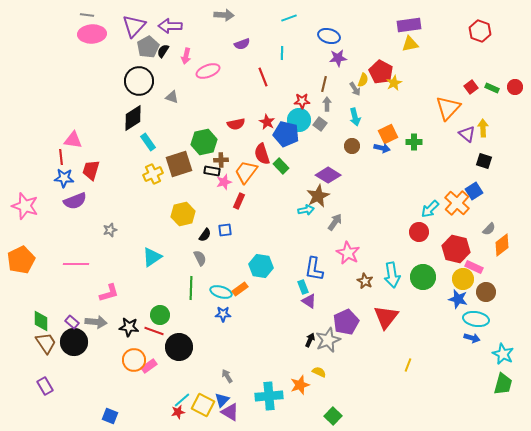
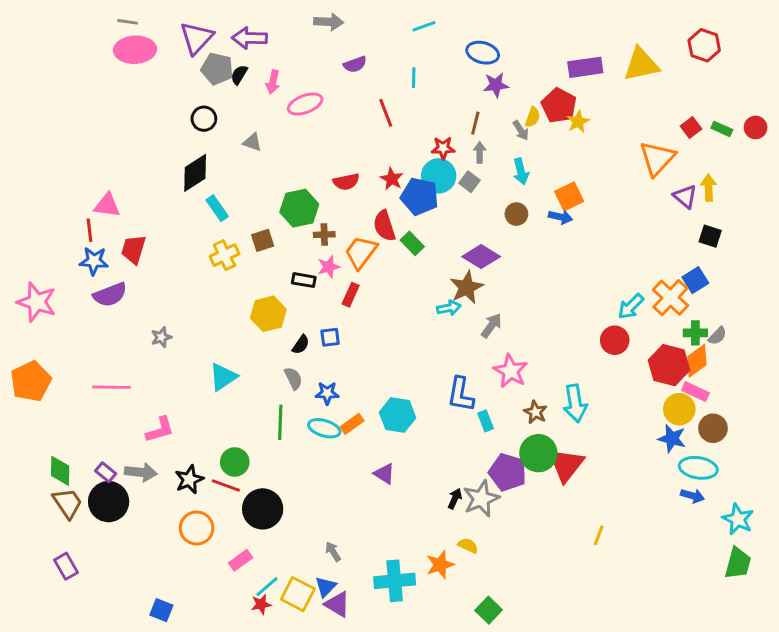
purple rectangle: (409, 25) -> (585, 67), moved
yellow triangle: (410, 44) -> (641, 64), moved, size x1.5
gray pentagon: (148, 47) -> (217, 69), turned -30
black circle: (139, 81) -> (204, 119), size x0.6
green cross: (414, 142) -> (695, 333), moved
brown square: (179, 164) -> (263, 240), size x0.6
black rectangle: (212, 171) -> (304, 280), moved
orange diamond: (502, 245) -> (697, 361), moved
cyan hexagon: (261, 266) -> (398, 415), moved
green circle: (423, 277) -> (538, 453), moved
cyan rectangle: (303, 287) -> (486, 421), moved
purple triangle: (309, 301) -> (384, 474), moved
blue star: (223, 314) -> (327, 393), moved
purple pentagon: (346, 322) -> (508, 472), turned -30
black star: (129, 327) -> (189, 480), turned -30
pink rectangle: (149, 366) -> (241, 560), moved

